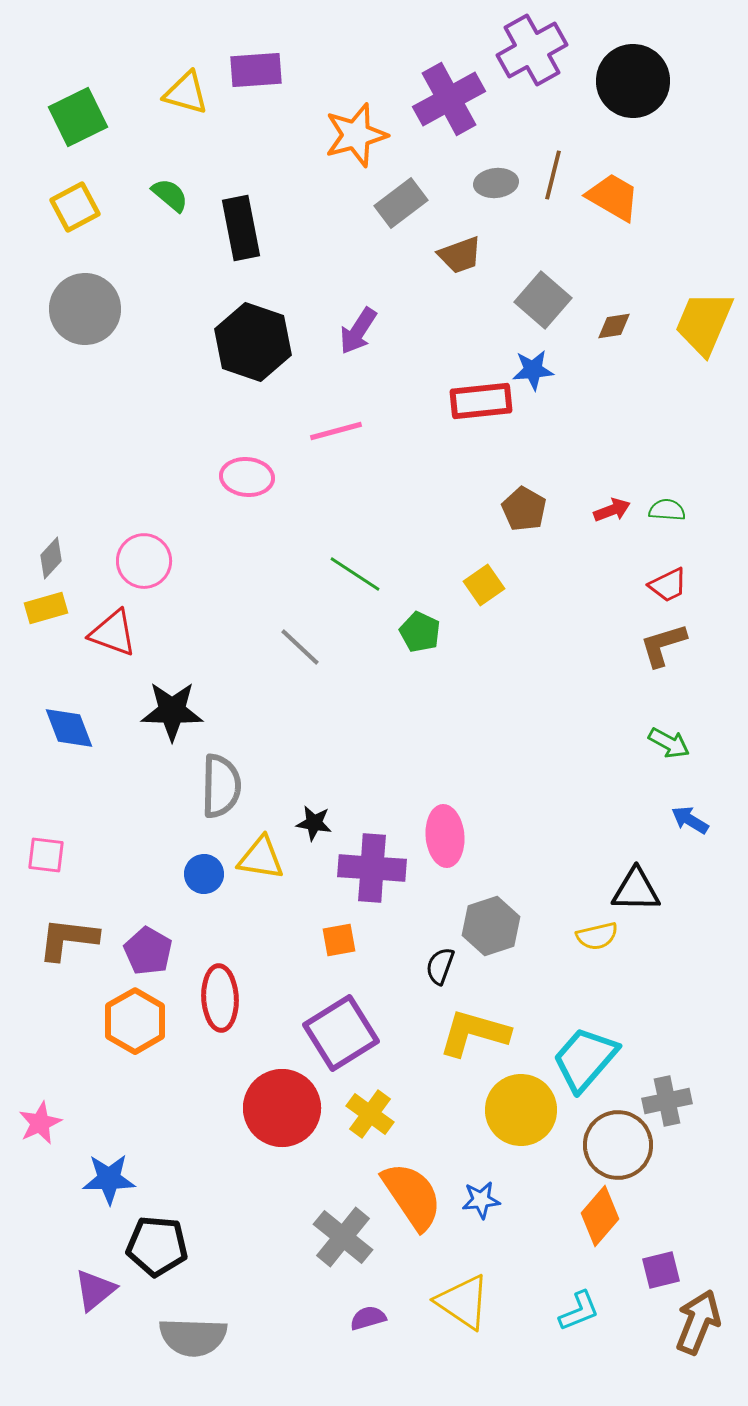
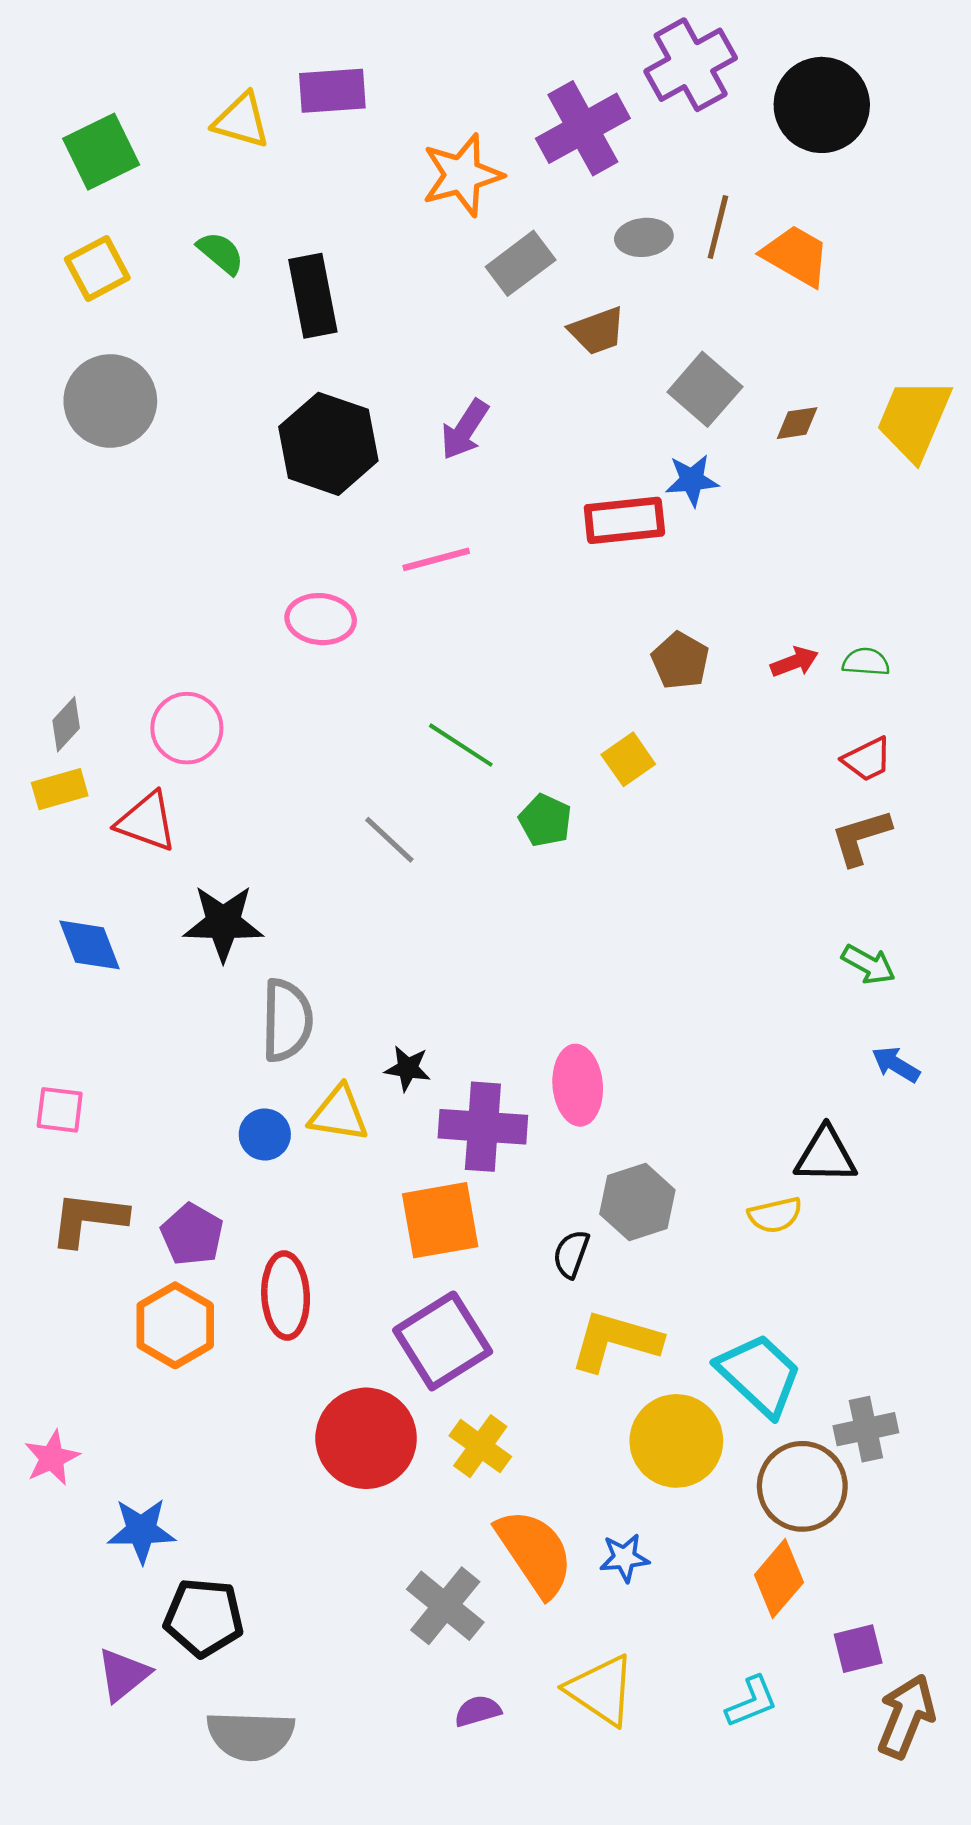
orange square: (339, 940) -> (440, 1220), size x1.8
cyan trapezoid: (585, 1059) -> (759, 1375), turned 92

